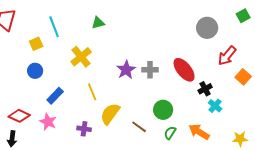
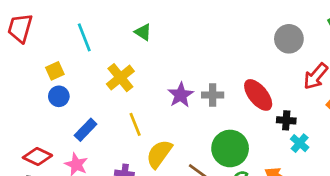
green triangle: (98, 23) -> (143, 32), turned 48
yellow square: (36, 44) -> (55, 71), moved
black cross: (205, 89) -> (286, 120), turned 32
green circle: (163, 110) -> (230, 148), size x1.4

